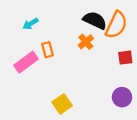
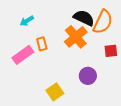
orange cross: (86, 42) -> (76, 37), size x1.6
purple circle: (122, 97) -> (88, 76), moved

